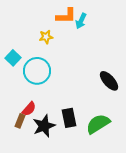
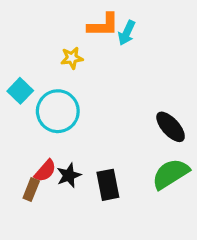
green semicircle: (98, 124) -> (171, 174), moved
black star: (44, 126) -> (69, 175), moved, size x0.7

